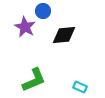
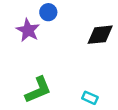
black diamond: (64, 35) -> (100, 35), moved

